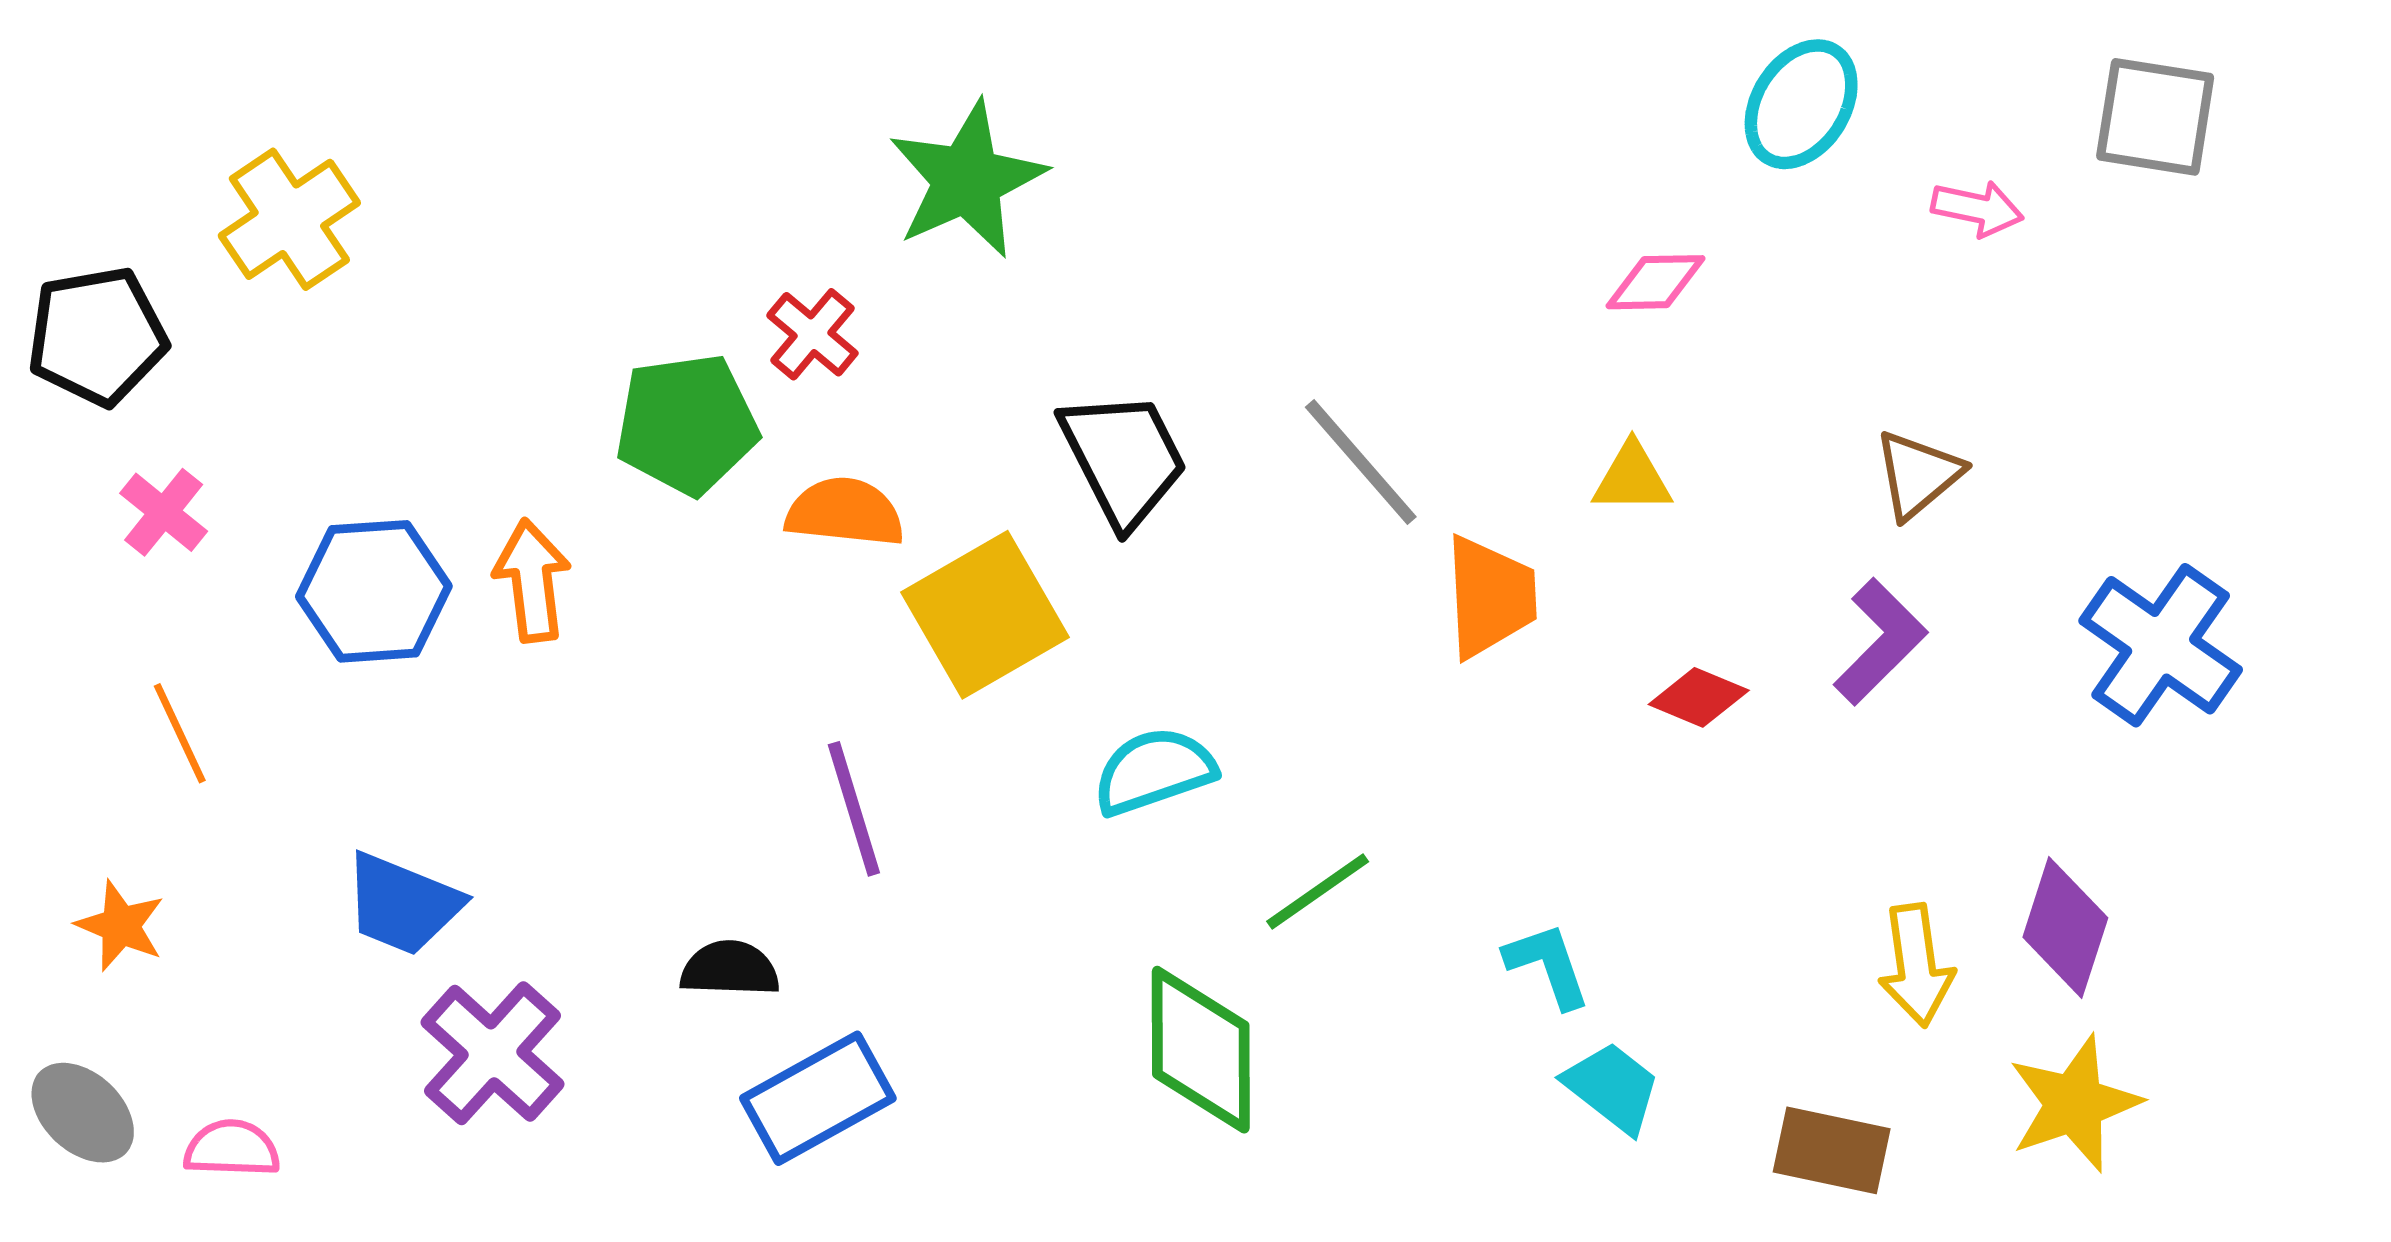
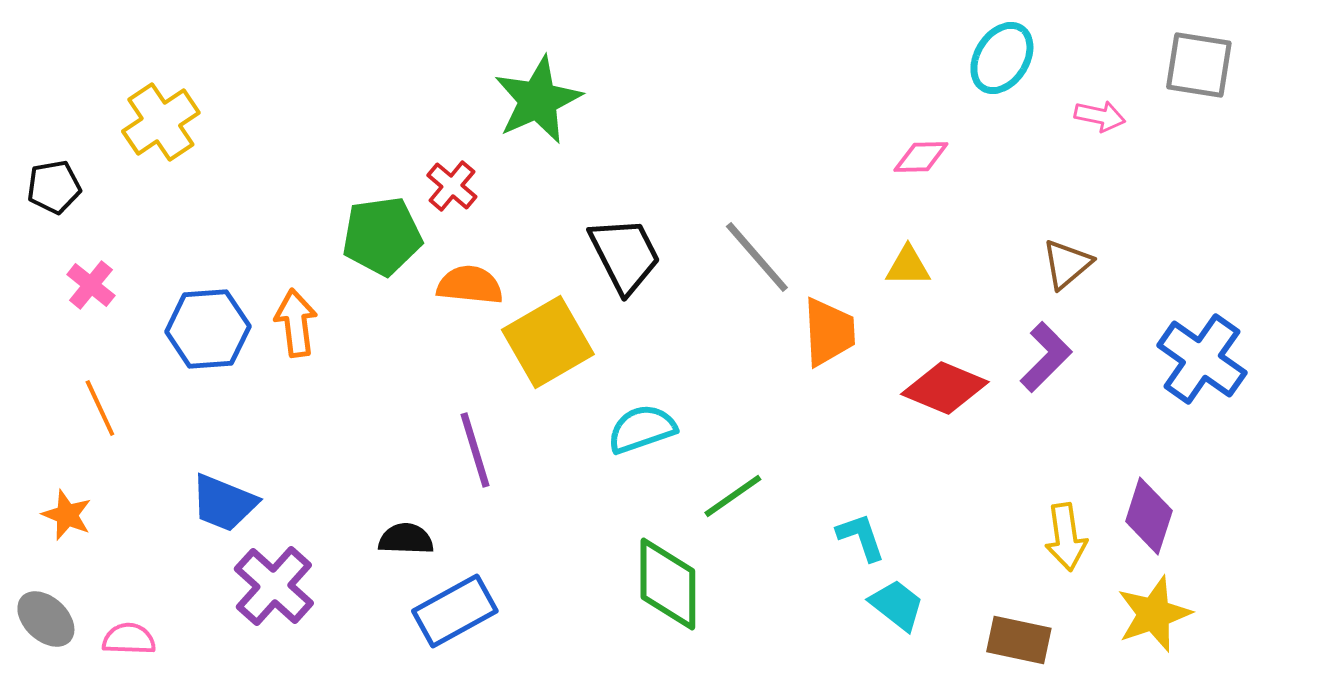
black pentagon: (97, 336) -> (54, 187), size x0.7
red diamond: (1699, 697) -> (945, 388), size x1.6

